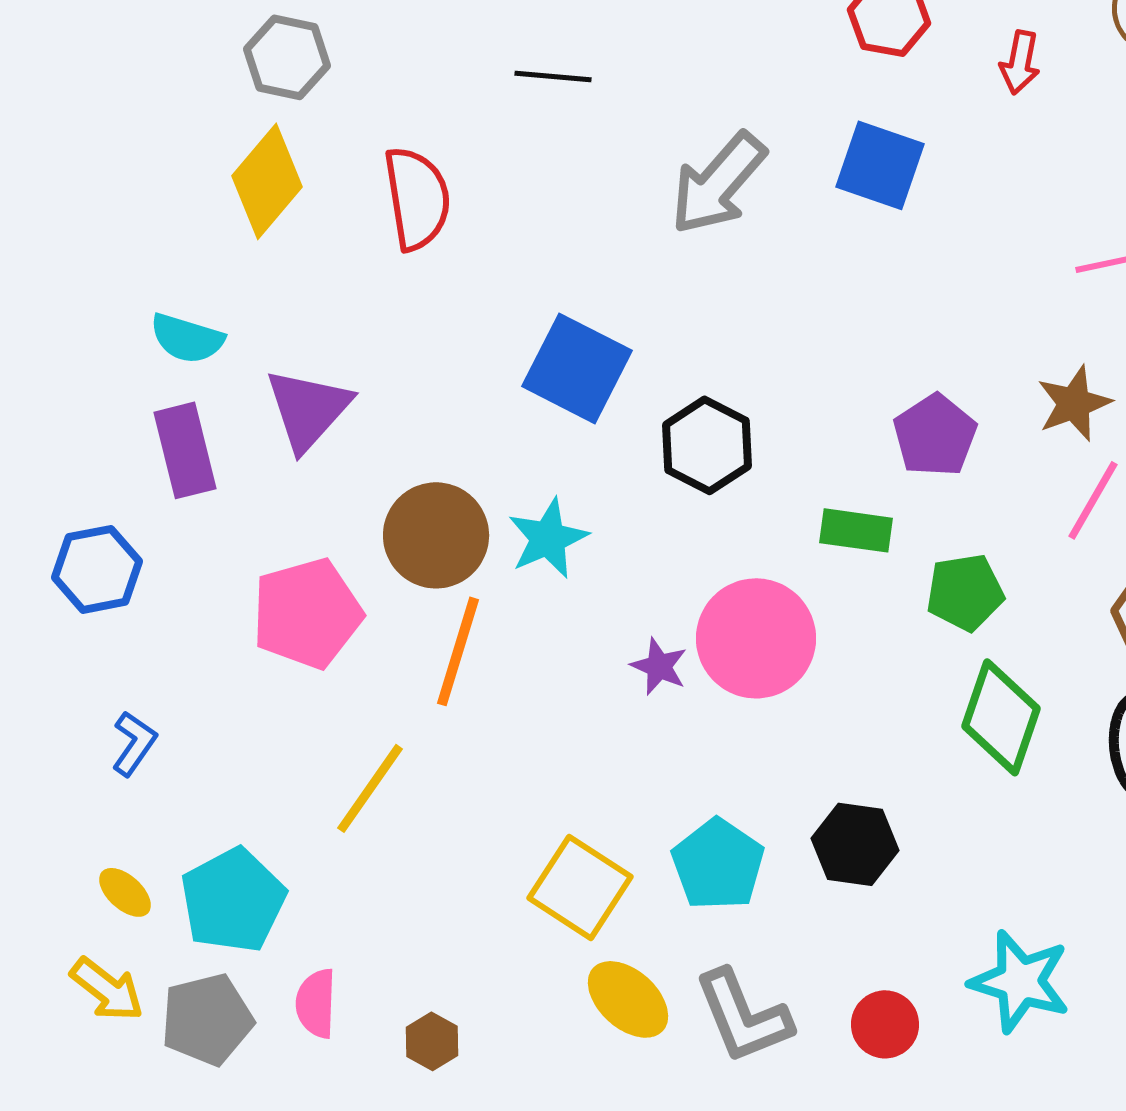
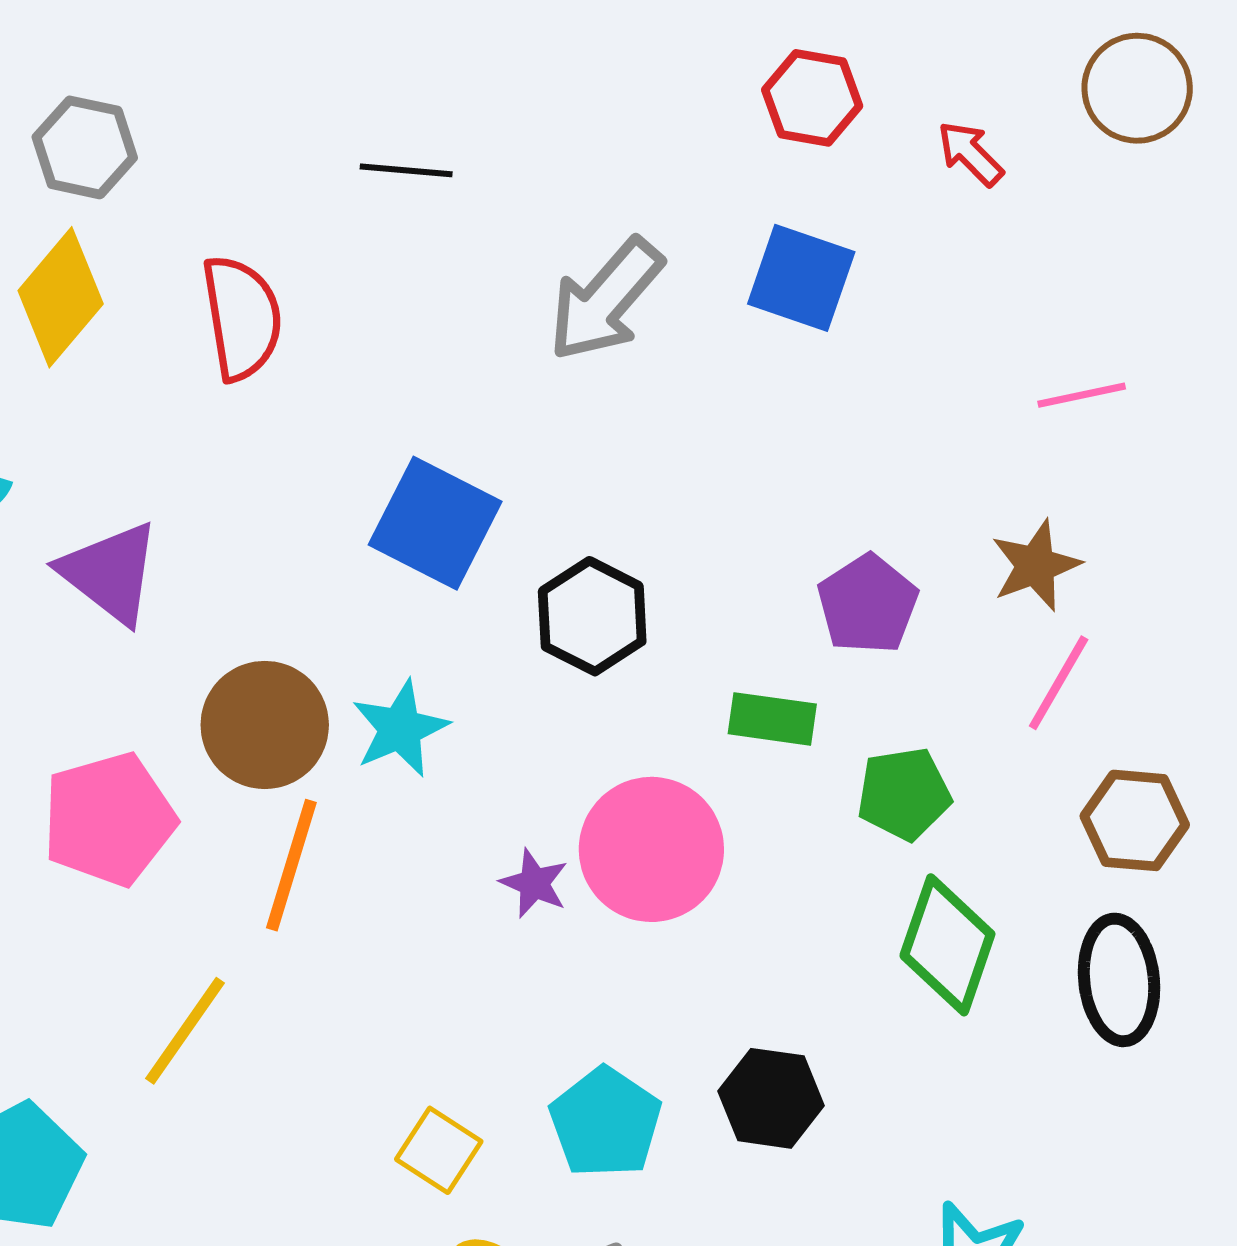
red arrow: (1020, 62) -> (970, 153), turned 124
purple triangle: (308, 409) -> (110, 573), turned -34
yellow square: (580, 887) -> (439, 1150), size x0.7

